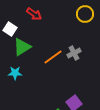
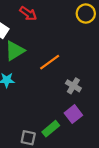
gray cross: (74, 53) -> (73, 86), moved, turned -32

